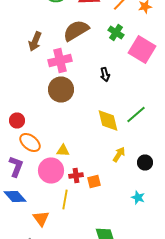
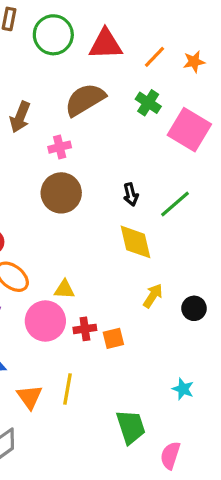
pink cross: (60, 60) -> (60, 147), size x0.6
black arrow: (105, 74) -> (131, 194), moved
green line: (136, 114) -> (175, 204), moved
cyan star: (138, 198) -> (183, 389), moved
yellow line: (65, 200) -> (68, 389), moved

